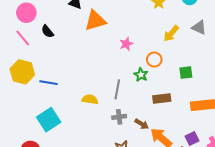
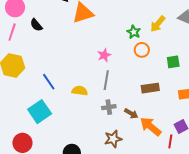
pink line: (23, 38) -> (12, 32), turned 60
pink star: (126, 44) -> (104, 55), moved
green star: (141, 75) -> (134, 32), moved
blue line: (49, 83) -> (49, 82), moved, turned 48

